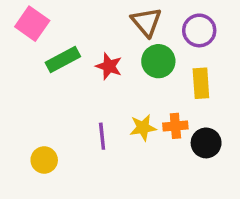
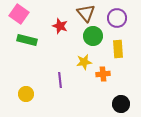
green rectangle: (63, 59) -> (27, 40), moved, turned 42
red star: (109, 66) -> (60, 26), moved
yellow star: (143, 128) -> (84, 62), moved
black circle: (206, 143) -> (121, 104), moved

